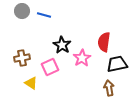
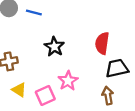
pink star: (82, 58) -> (68, 81), moved
pink square: (50, 67) -> (45, 96), moved

